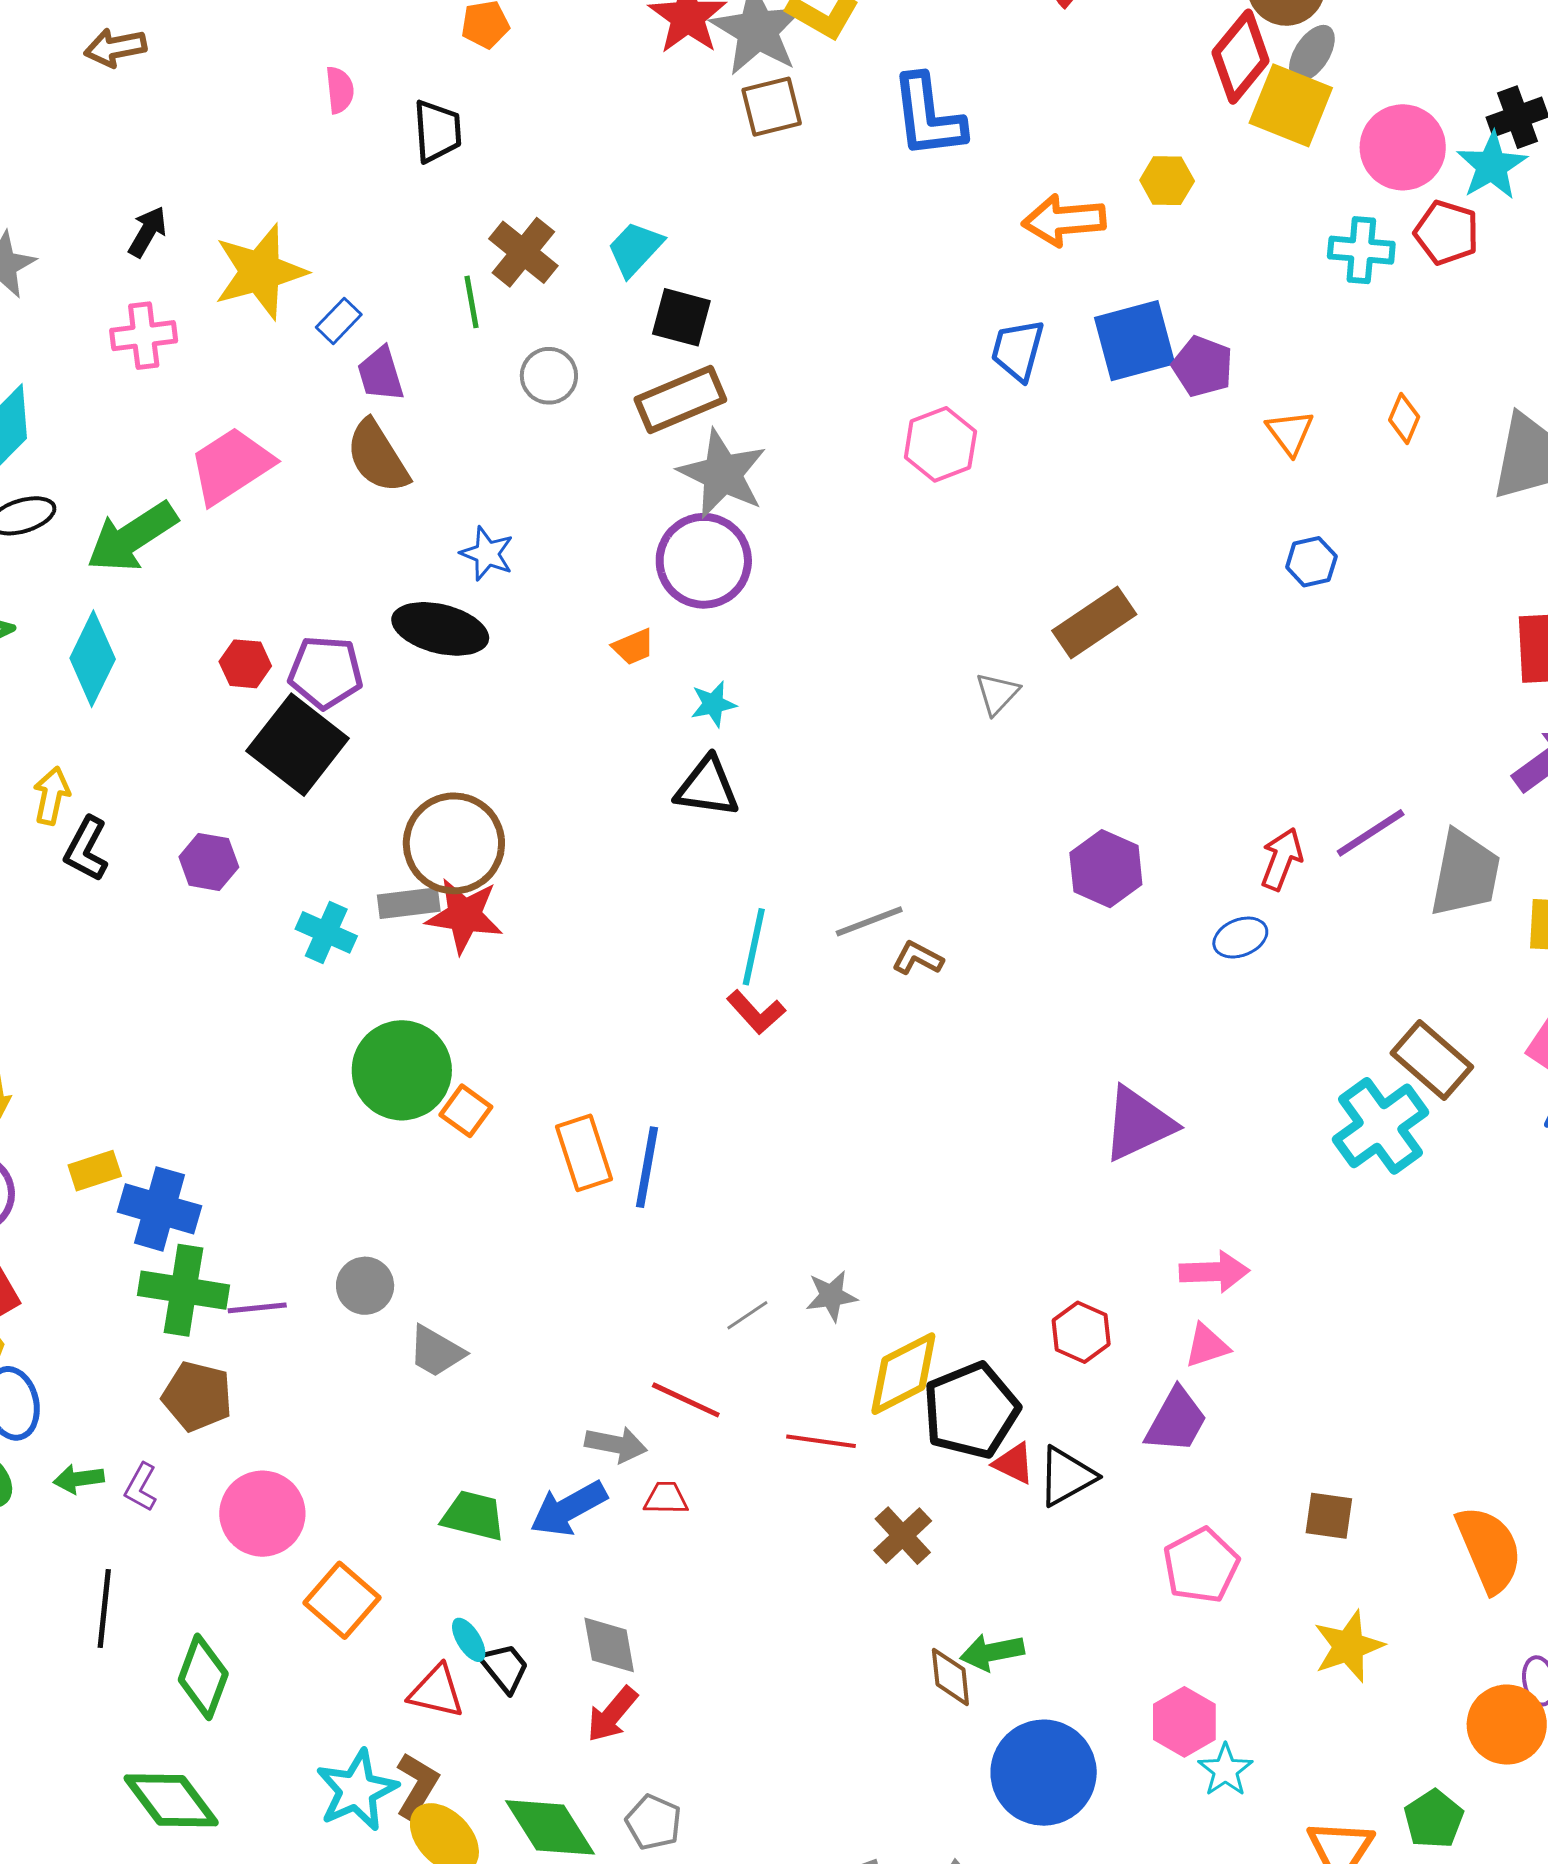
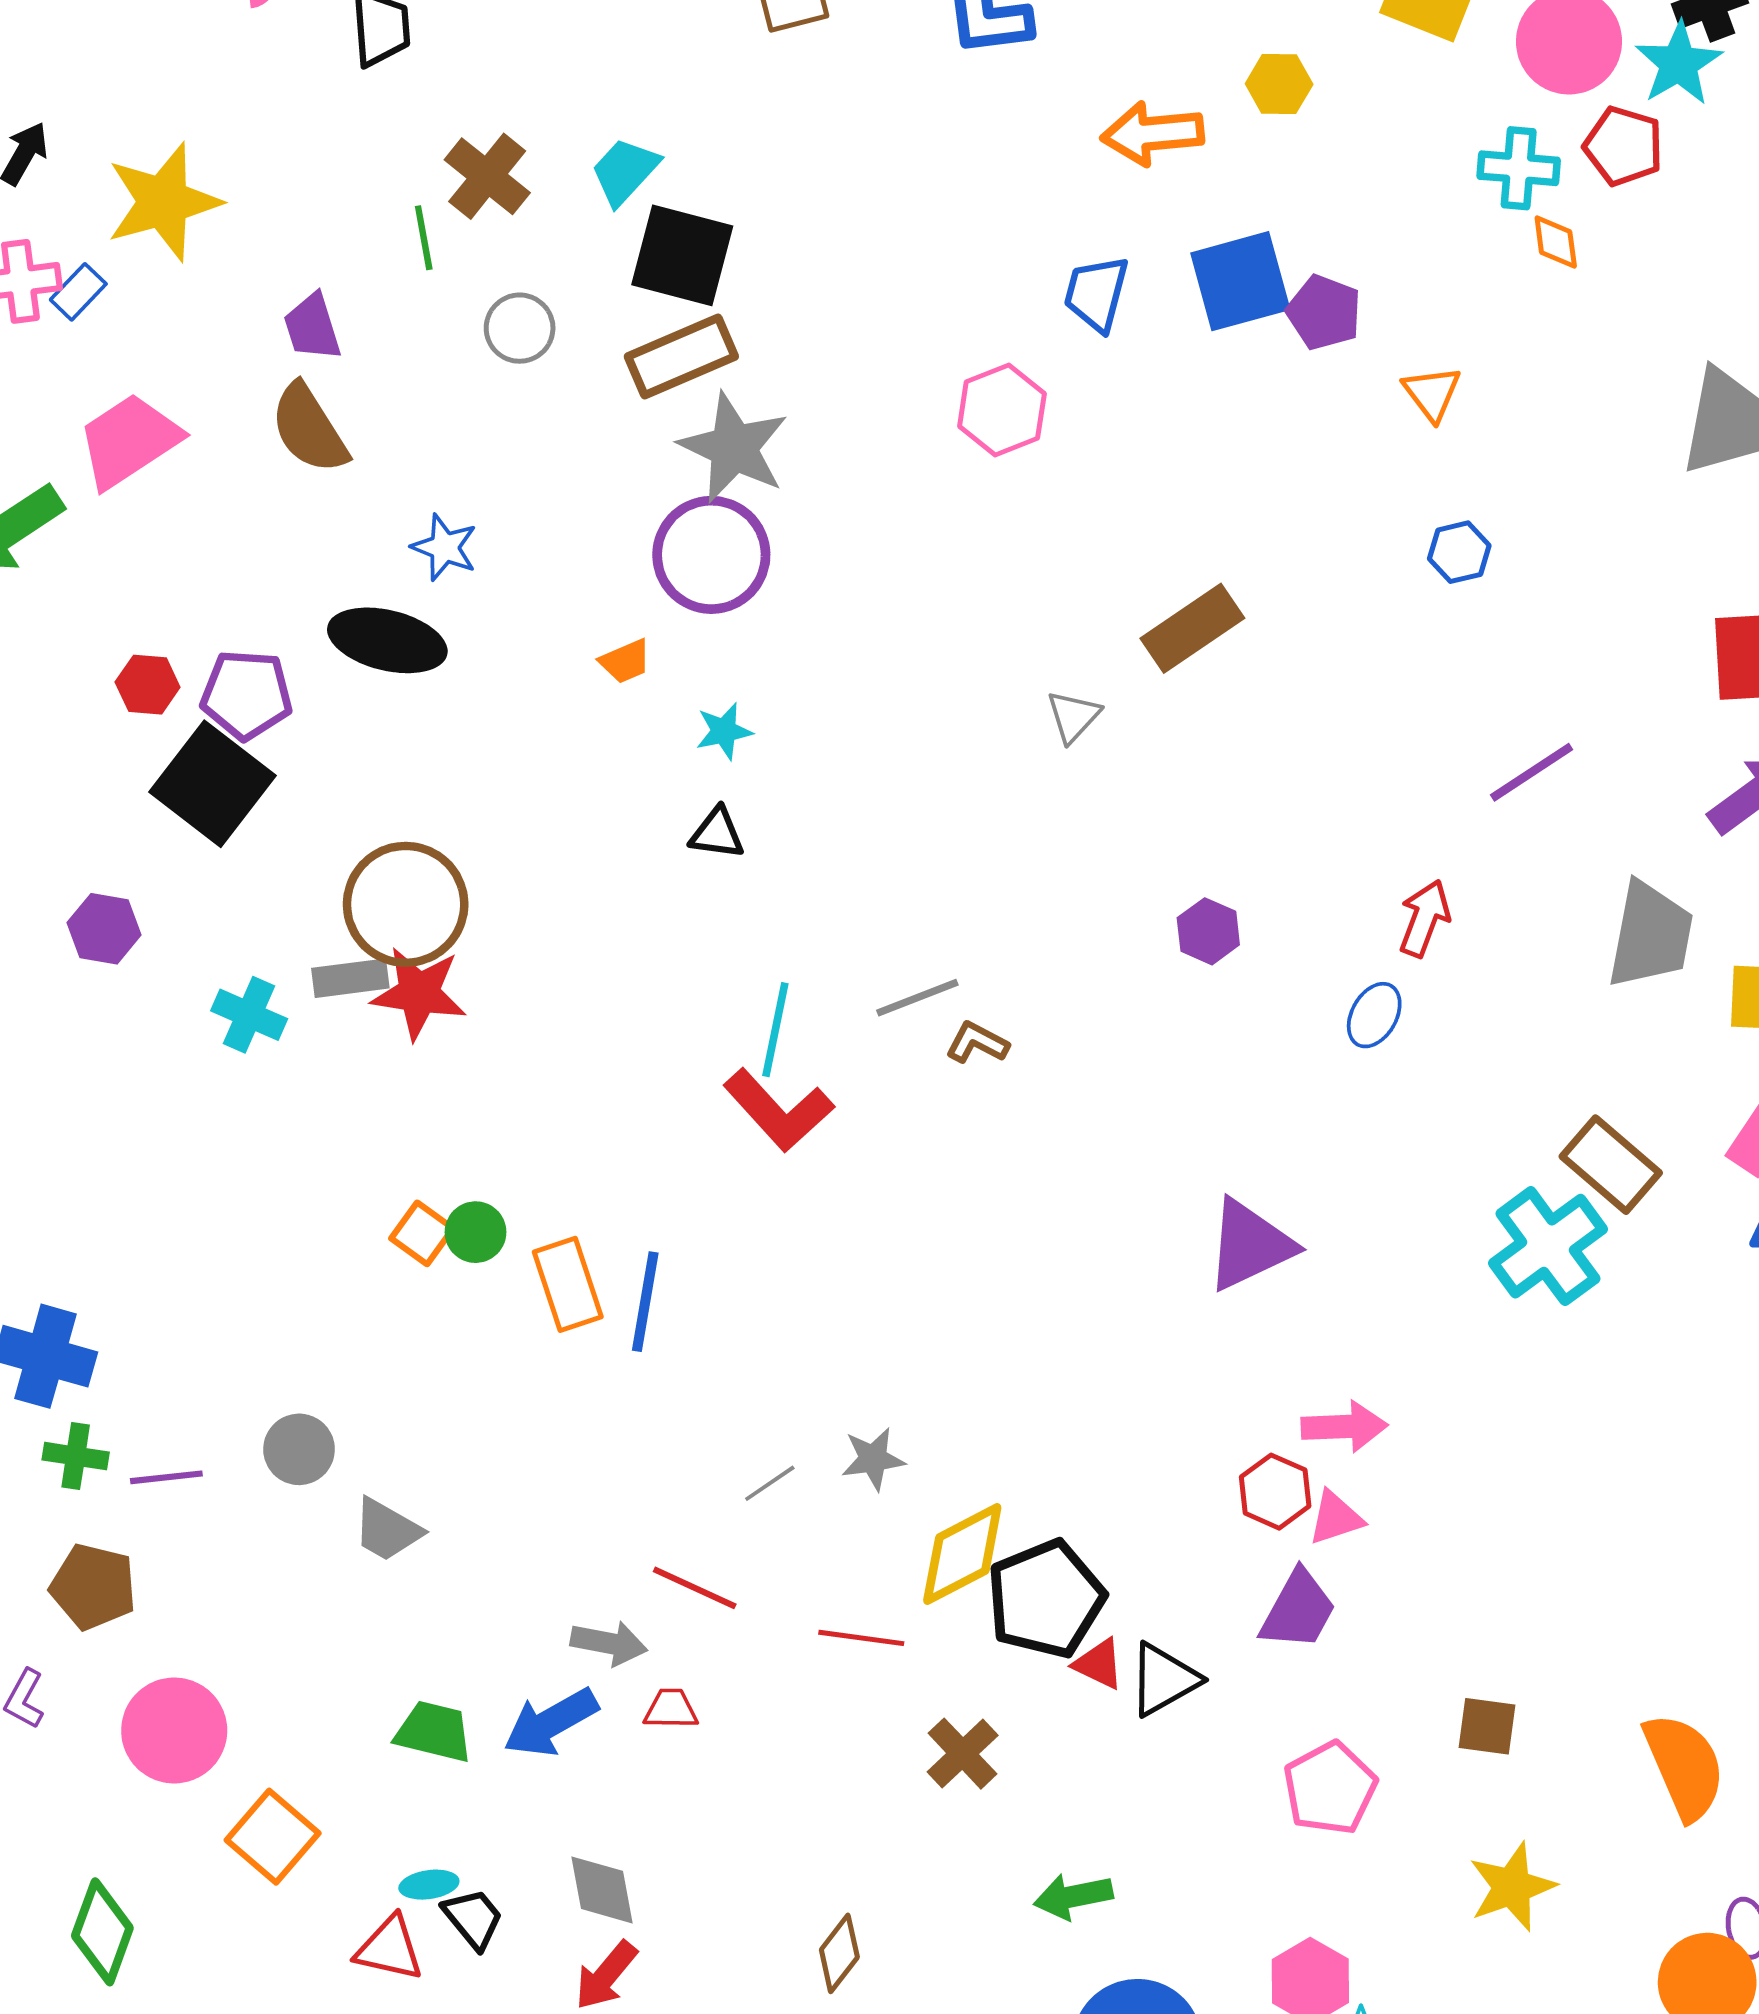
black square: (681, 317) -> (682, 255), size x1.4
blue rectangle: (339, 321) -> (78, 292), moved
orange diamond: (1404, 418) -> (1556, 242), moved, turned -30
black triangle: (707, 787) -> (717, 833), size x0.7
purple line: (1371, 833) -> (1532, 772), moved
purple hexagon: (1106, 869) -> (1208, 931), size x0.7
blue ellipse: (1240, 938) -> (1374, 1015), turned -38
red L-shape: (756, 1012) -> (779, 1110), size x1.5
green circle: (402, 1070) -> (476, 1232), moved, size x0.5
green cross: (183, 1290) -> (76, 1456), size x0.6
red hexagon: (1081, 1332) -> (1275, 1492), moved
cyan ellipse: (469, 1640) -> (429, 1885), turned -66
brown diamond: (950, 1677) -> (839, 1953), moved, turned 44

